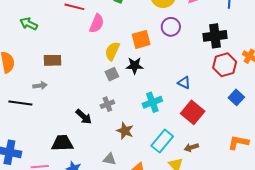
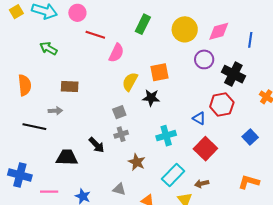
purple circle: (171, 27) -> (204, 59), moved
black cross: (215, 36) -> (233, 74), turned 30
red hexagon: (225, 65) -> (222, 104), moved
gray square: (112, 74) -> (119, 112), moved
black trapezoid: (62, 143) -> (67, 157), moved

